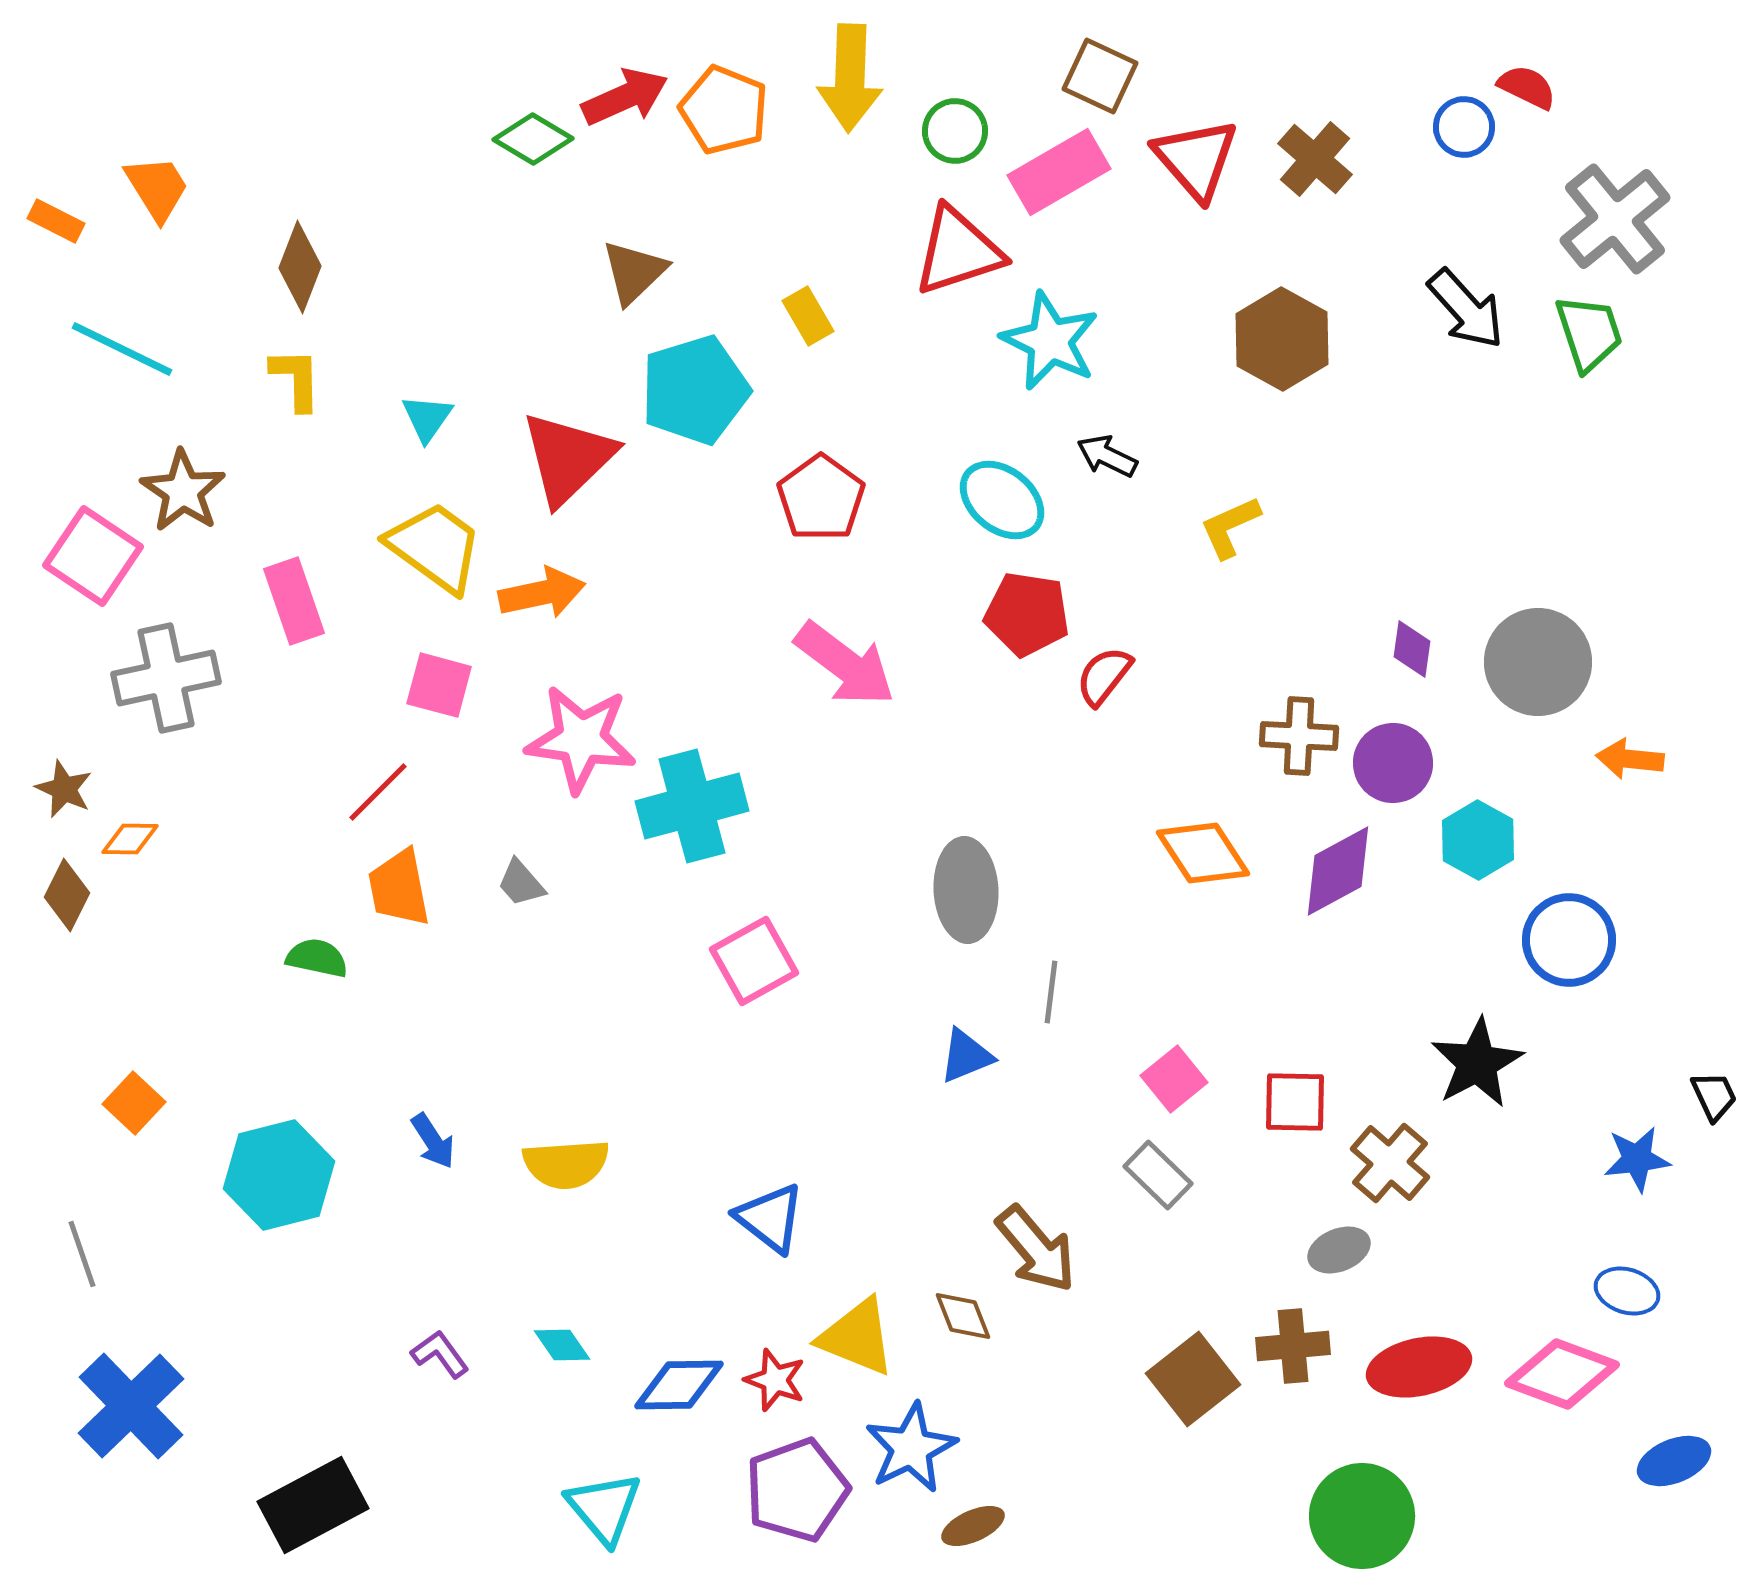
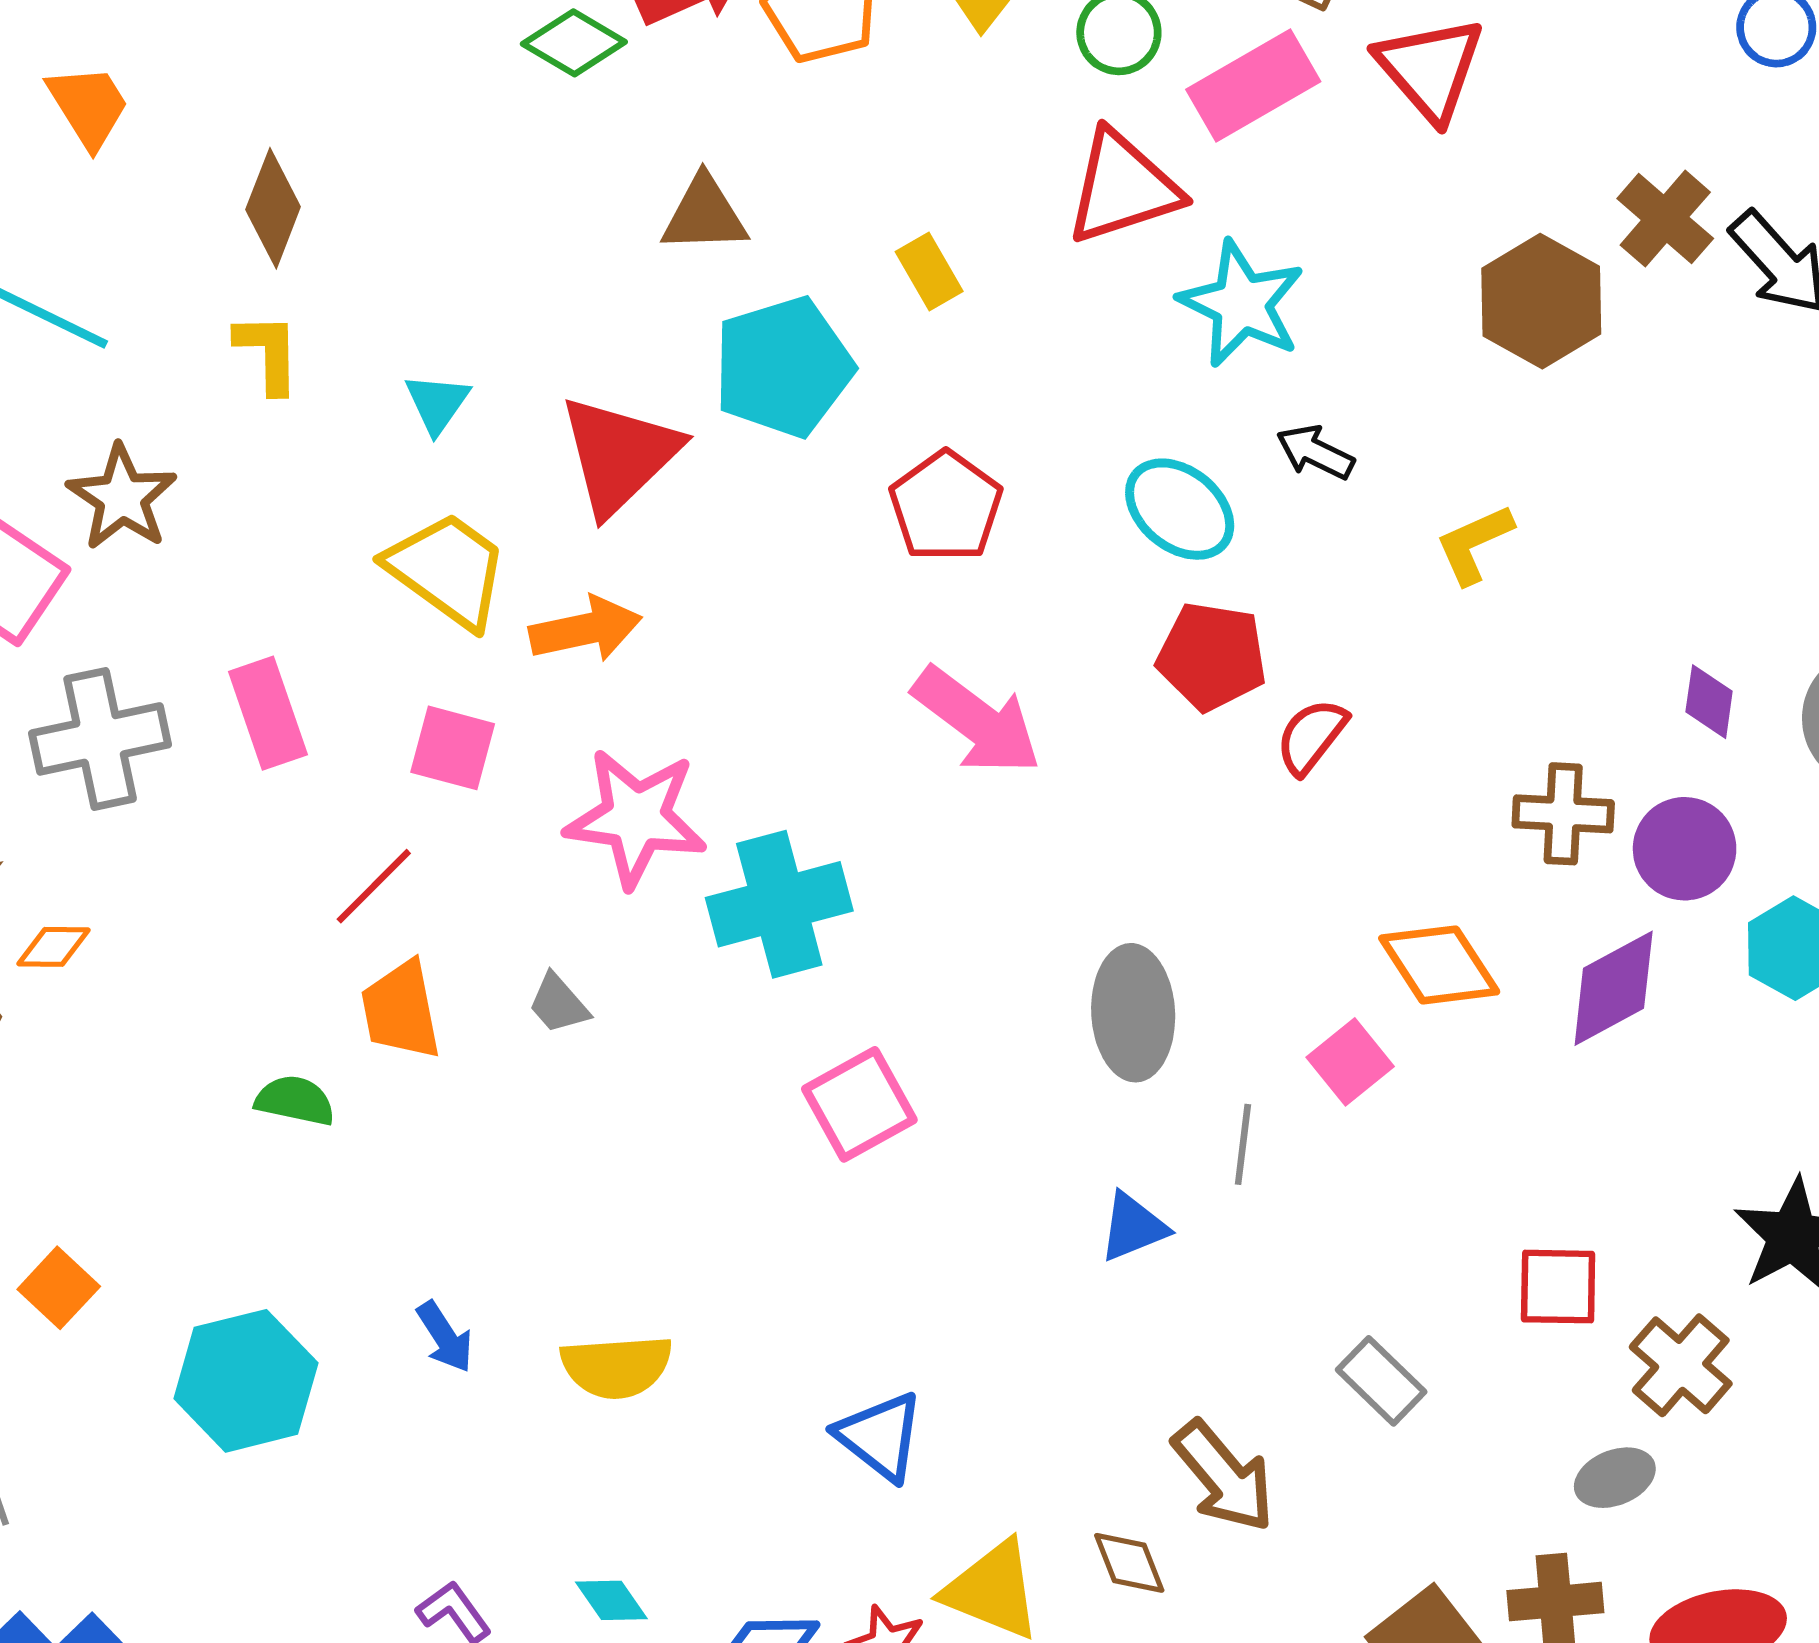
brown cross: (1315, 159) -> (1665, 219), moved
brown triangle: (634, 272) -> (704, 215), turned 42
pink rectangle: (294, 601) -> (268, 713), moved
pink square: (1174, 1079) -> (1350, 1062), moved

